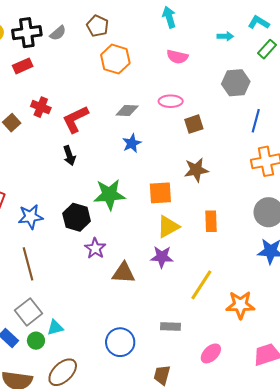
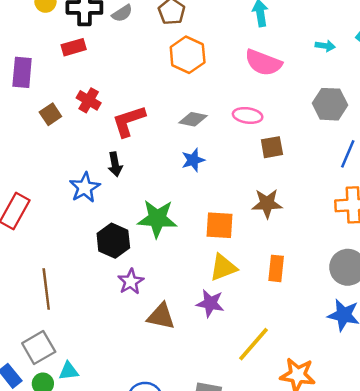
pink semicircle: (177, 57) -> (263, 63), size x1.4
blue star: (30, 217) -> (85, 188), moved, turned -30

